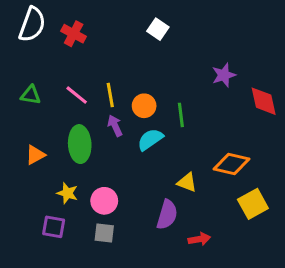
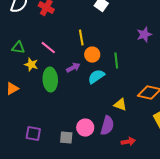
yellow line: (110, 95) -> (81, 38), moved
purple arrow: (115, 126) -> (73, 68), turned 88
orange triangle: (35, 155) -> (12, 89), moved
yellow star: (67, 193) -> (31, 65), moved
pink circle: (104, 201) -> (85, 128), moved

